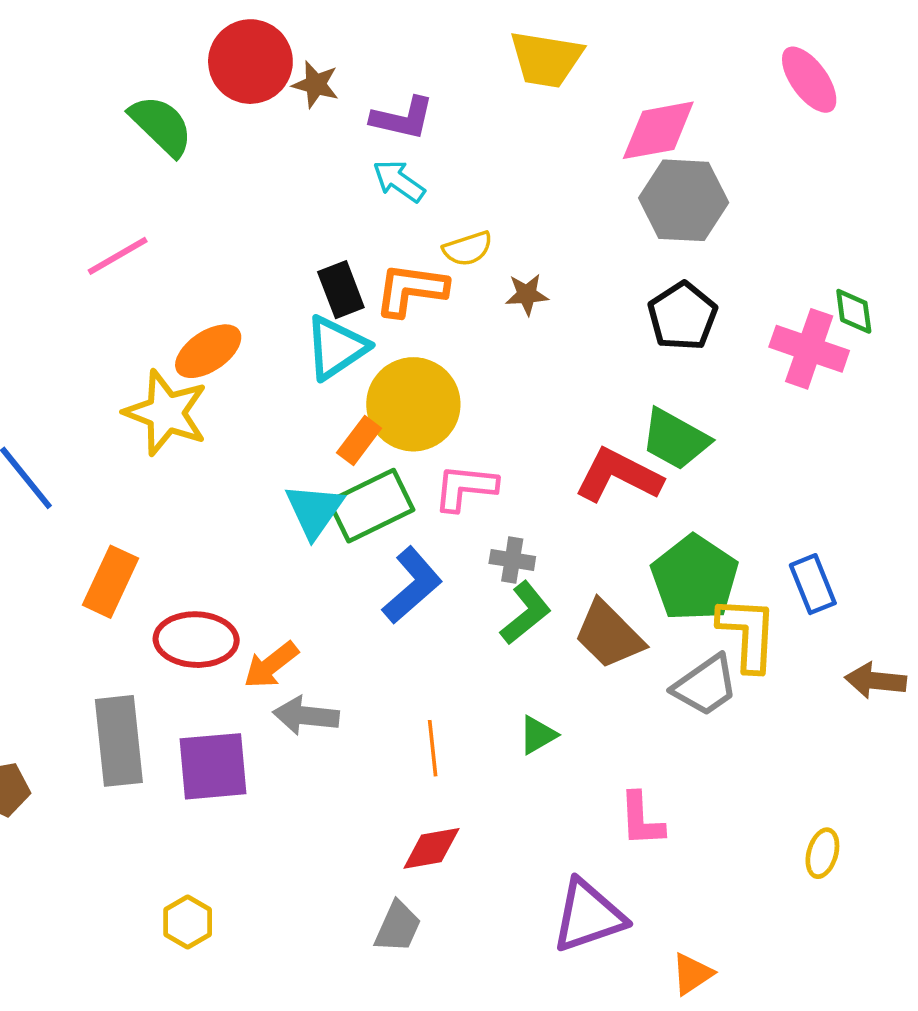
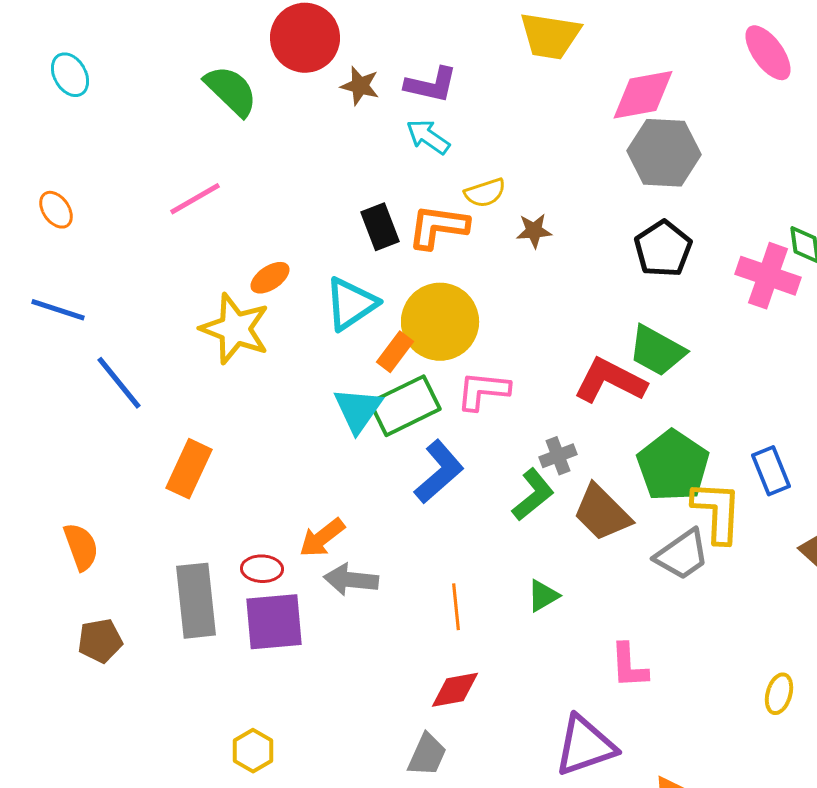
brown star: (316, 84) -> (360, 86), moved
cyan triangle: (336, 348) -> (351, 304), moved
orange ellipse: (208, 351) -> (270, 278), size x0.7
gray cross: (512, 560) -> (558, 456), moved, turned -30
red ellipse: (196, 640) -> (262, 569), moved, size x0.6

